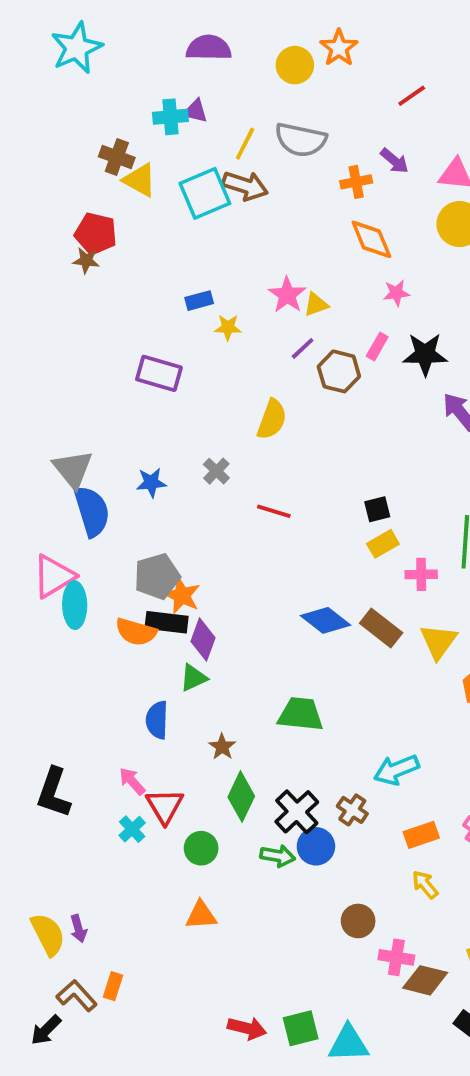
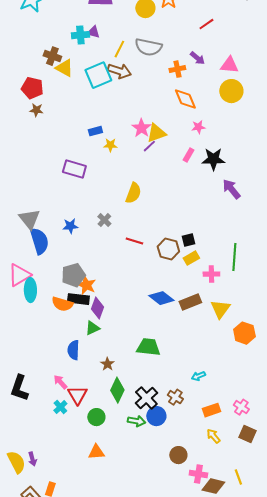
red pentagon: (96, 234) -> (32, 88), moved
yellow triangle: (316, 304) -> (156, 133), size x1.5
purple line: (303, 348) -> (149, 146), moved
brown hexagon: (339, 371) -> (168, 249), moved
brown rectangle: (381, 628) -> (190, 302), turned -60
cyan arrow: (396, 770) -> (198, 376), size x0.6

